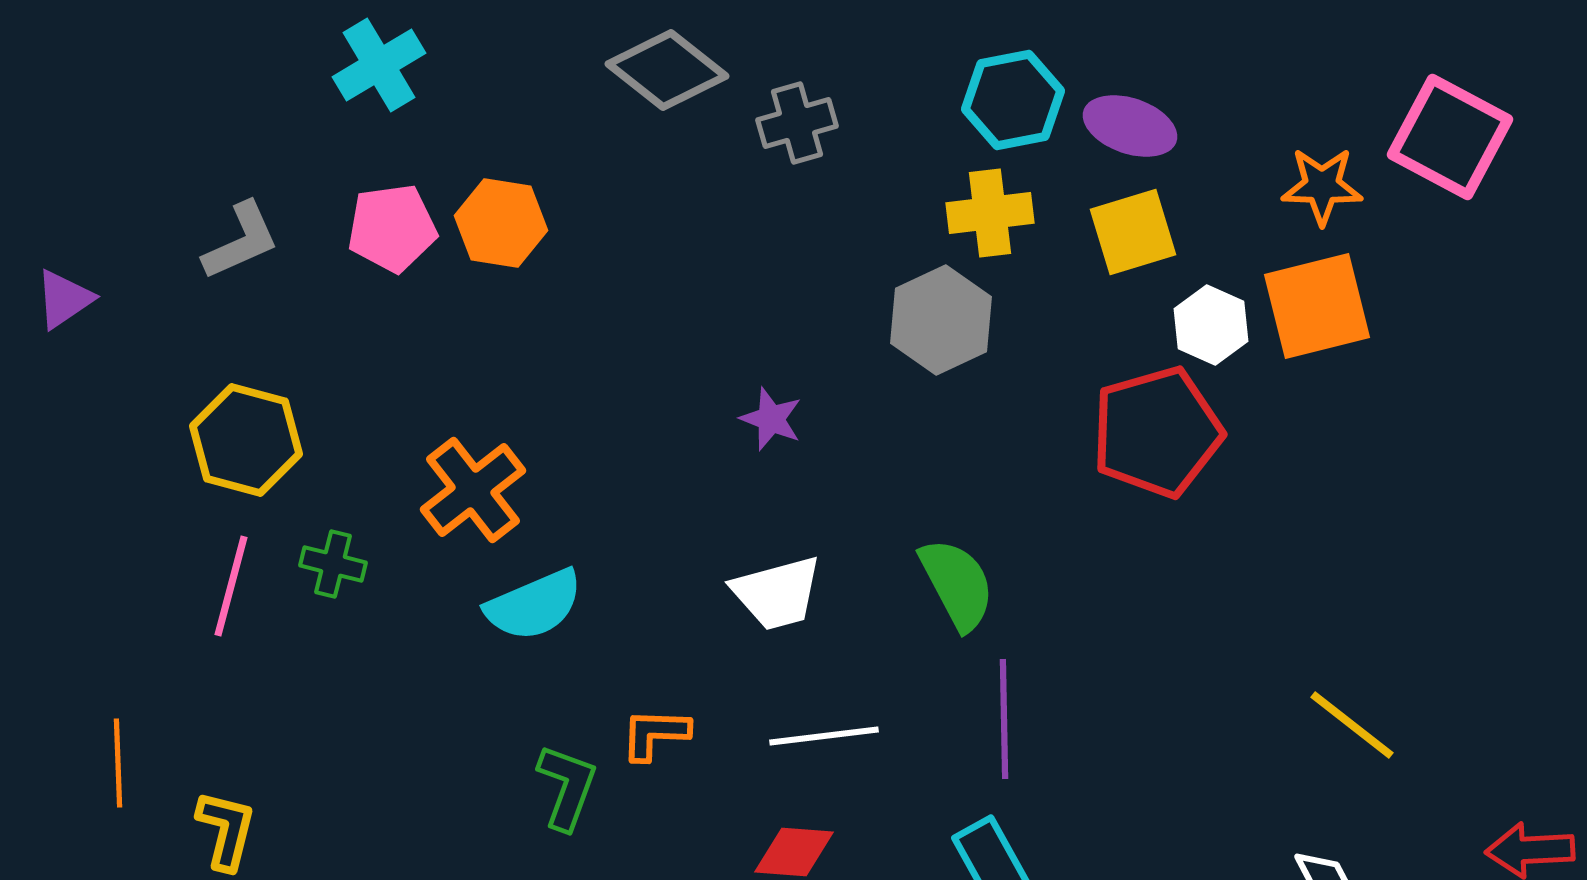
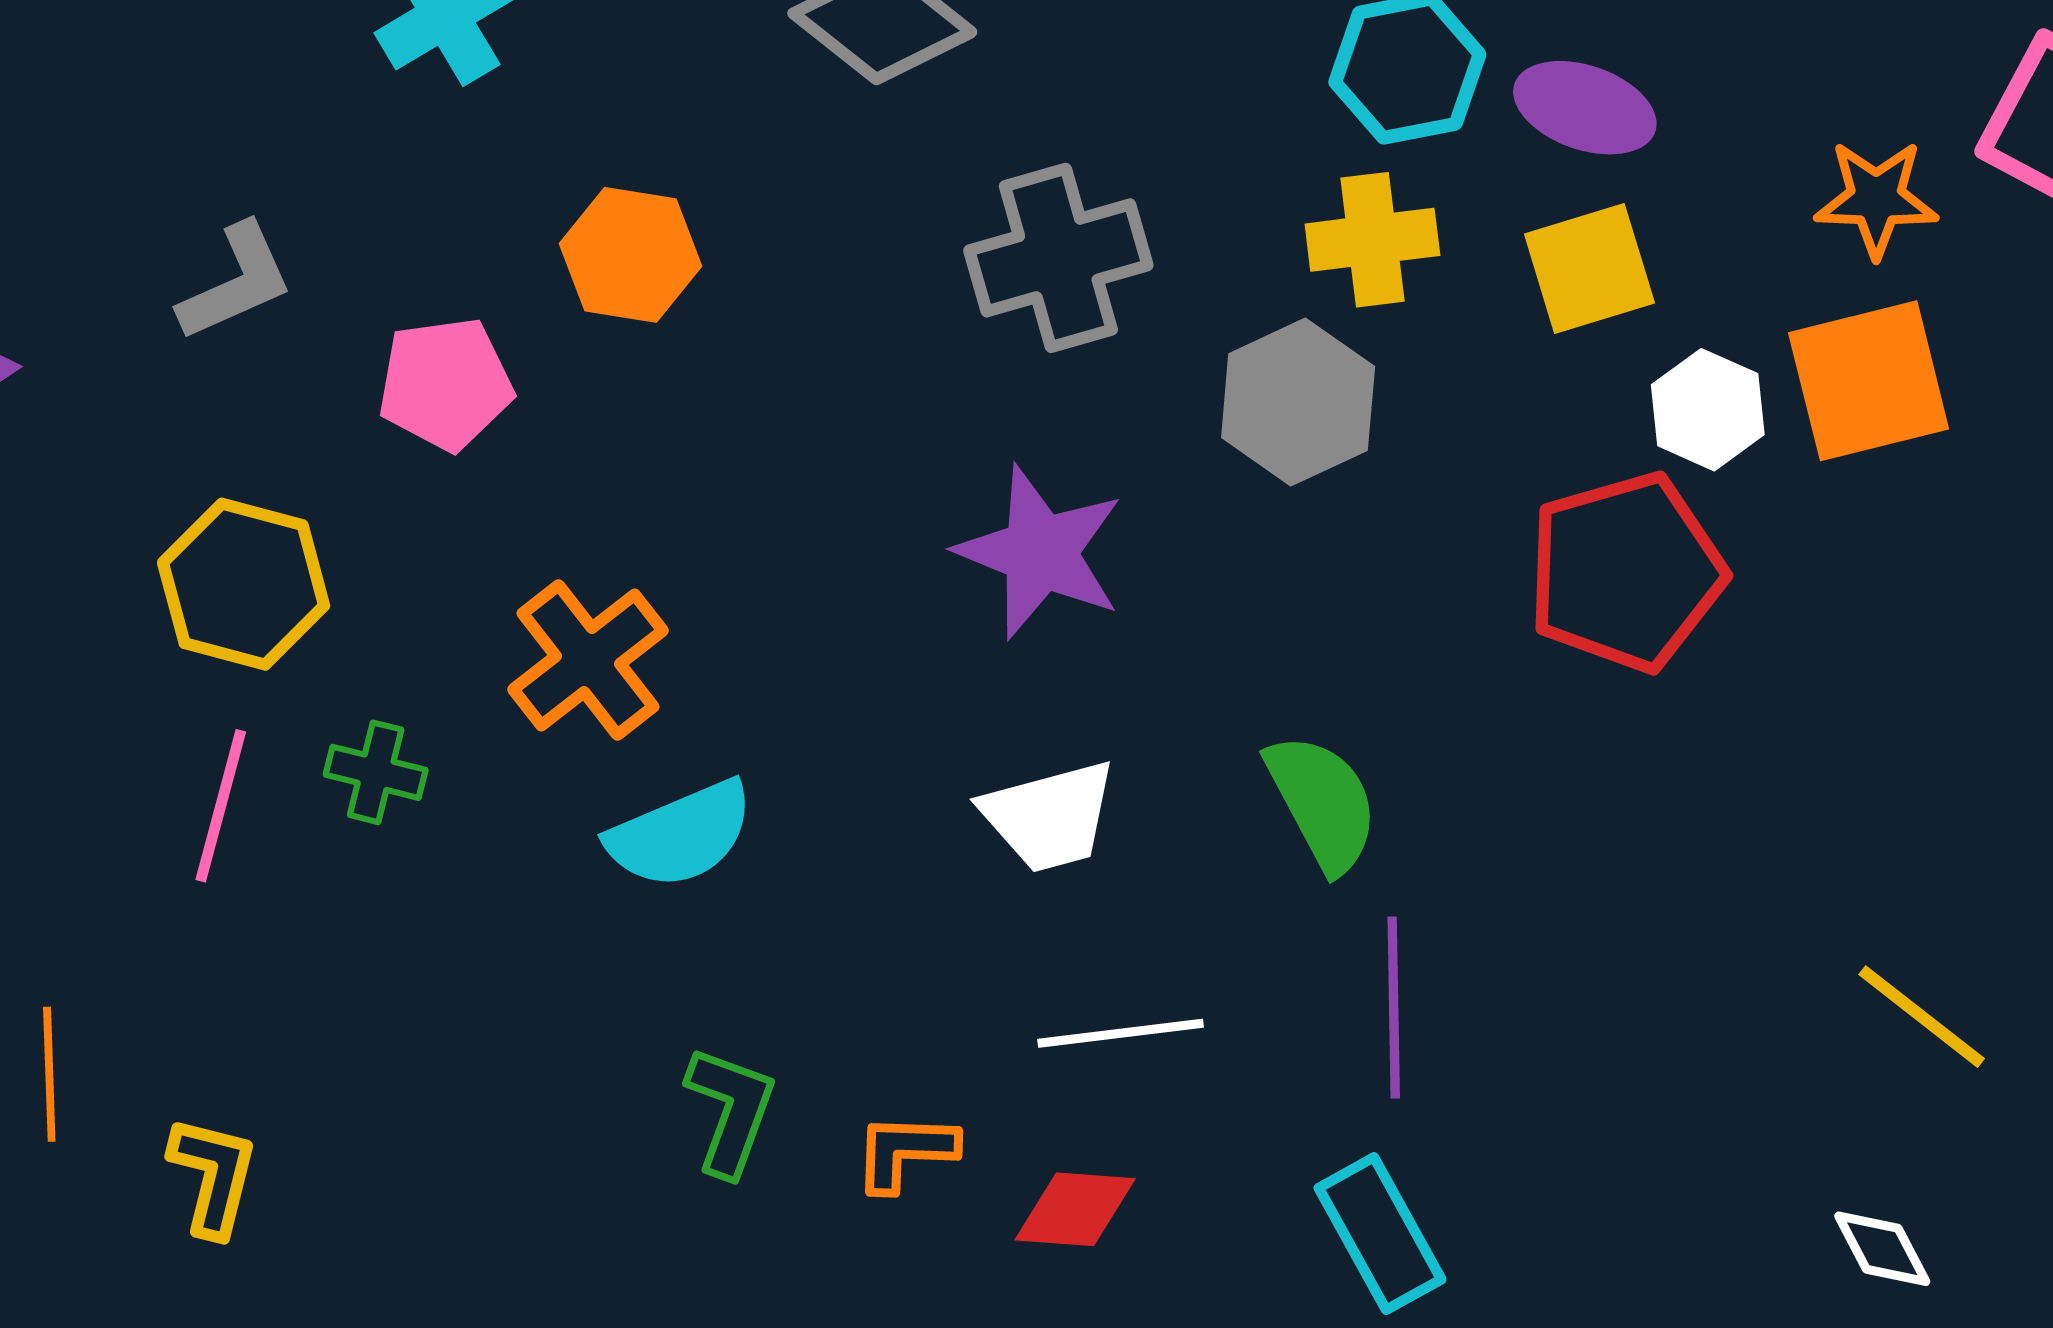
gray cross: (797, 123) -> (1058, 258), moved, size x1.5
pink pentagon: (392, 228) -> (445, 384), moved
purple star: (771, 419) -> (1040, 552), size x1.8
orange L-shape: (655, 734) -> (905, 1152), moved

